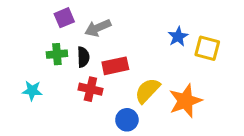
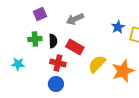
gray arrow: (98, 28) -> (75, 19), moved
red rectangle: (115, 66) -> (75, 47), turned 42
blue circle: (127, 120) -> (56, 84), moved

